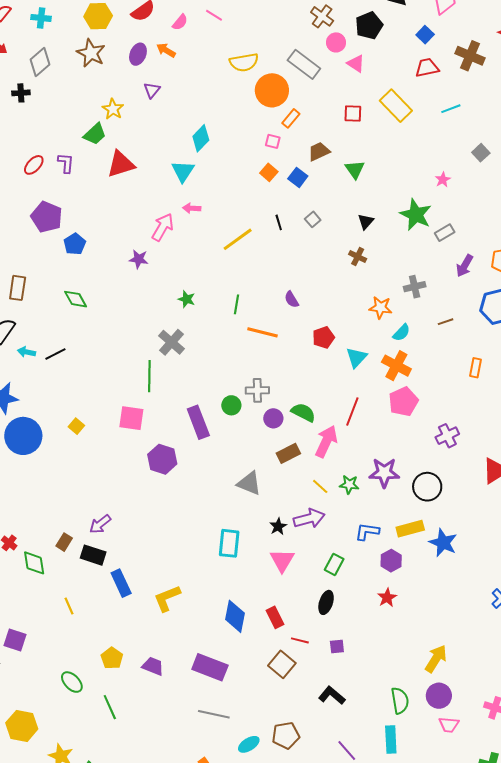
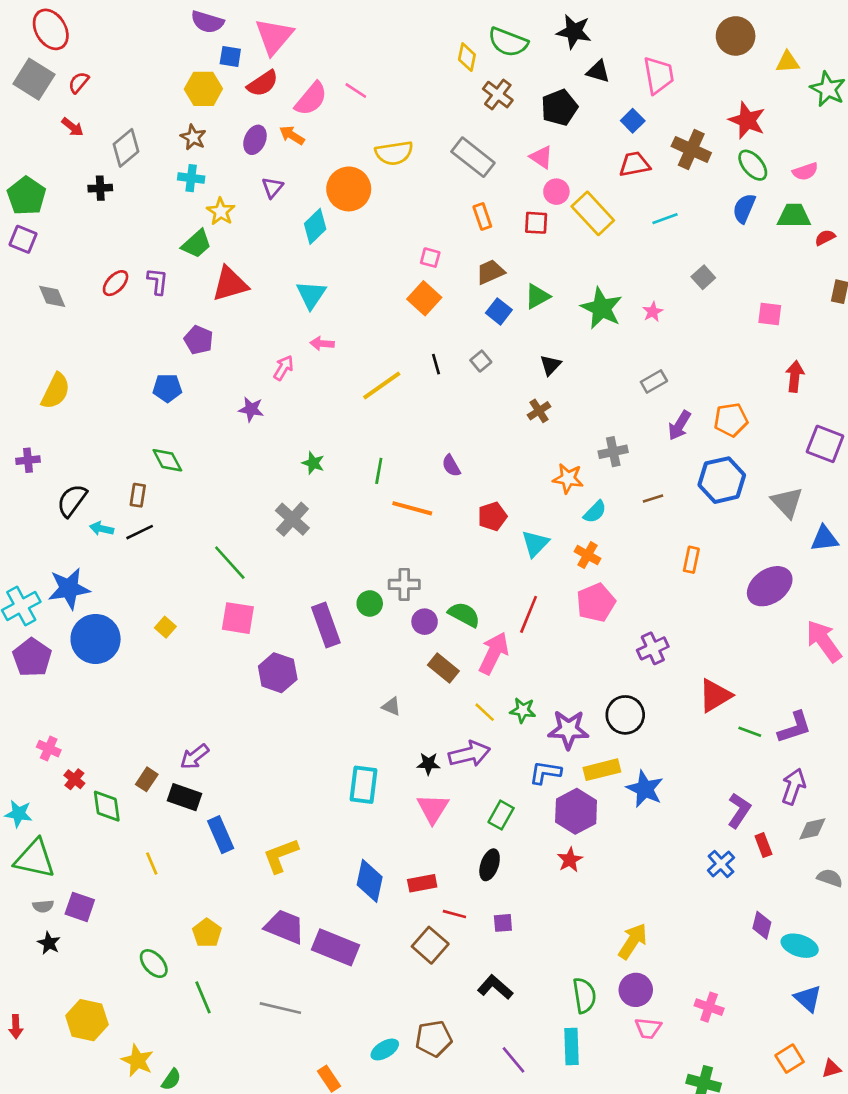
cyan cross: (41, 18) -> (191, 178), moved
pink semicircle: (180, 22) -> (311, 99), size x1.6
pink circle: (336, 42) -> (556, 192), moved
brown star: (91, 53) -> (193, 137), size x0.7
orange circle: (272, 90) -> (349, 189), moved
orange rectangle: (291, 118) -> (482, 216), moved, turned -60
cyan diamond: (201, 138) -> (315, 226), moved
green triangle: (355, 170) -> (537, 296), turned 35
orange square: (269, 172) -> (424, 298), size x1.4
blue square: (298, 177) -> (499, 311), moved
green star: (416, 215) -> (601, 308), moved
purple pentagon: (47, 217) -> (199, 340), moved, size x0.7
pink arrow: (163, 227) -> (283, 368), size x0.7
blue pentagon: (75, 244) -> (167, 388), turned 30
brown cross: (358, 257) -> (539, 411), turned 30
brown rectangle: (18, 288) -> (138, 495), moved, size x0.7
orange cross: (396, 366) -> (588, 555), size x0.7
green line: (149, 376) -> (230, 563), moved, turned -44
brown rectangle: (288, 453) -> (443, 668), turned 65
purple star: (384, 473) -> (568, 730), moved
gray triangle: (249, 483) -> (391, 706), size x0.6
black star: (278, 526) -> (428, 764), turned 30
purple hexagon: (391, 561) -> (576, 811), size x1.5
red rectangle: (275, 617) -> (422, 883), turned -75
purple trapezoid: (153, 666) -> (285, 927), moved, size x1.4
gray line: (214, 714) -> (280, 1008), moved

